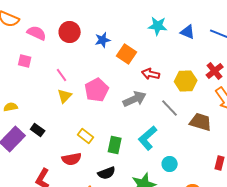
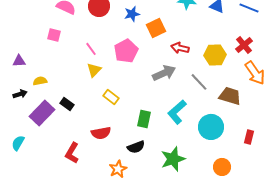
orange square: (127, 54) -> (156, 28), turned 30
pink pentagon: (97, 90) -> (126, 51), moved
yellow rectangle: (86, 136) -> (111, 97), moved
cyan circle: (170, 164) -> (211, 127), moved, size x1.6

